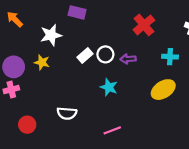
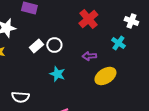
cyan cross: (170, 57) -> (118, 43), moved, turned 32
purple arrow: (128, 59) -> (89, 56), moved

